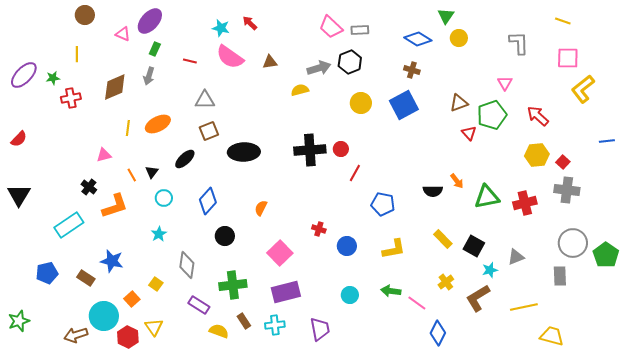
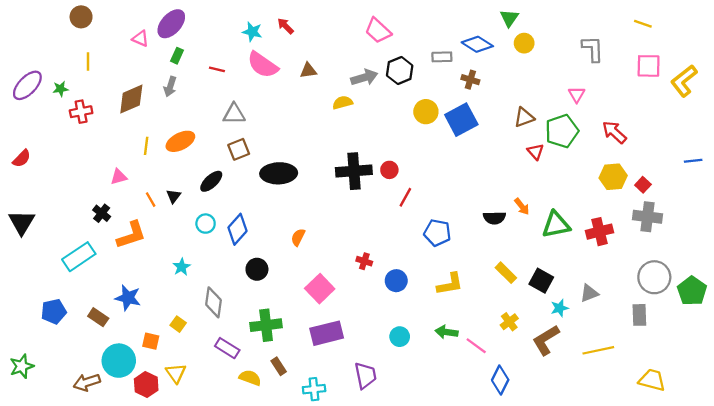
brown circle: (85, 15) -> (81, 17), moved
gray rectangle: (360, 30) -> (442, 57), moved
yellow L-shape: (583, 89) -> (684, 81), moved
yellow circle: (361, 103) -> (426, 112), moved
cyan circle: (164, 198) -> (206, 224), moved
orange square: (132, 299) -> (151, 341), turned -35
cyan cross: (275, 325) -> (314, 389), moved
yellow trapezoid: (552, 336) -> (652, 380), moved

